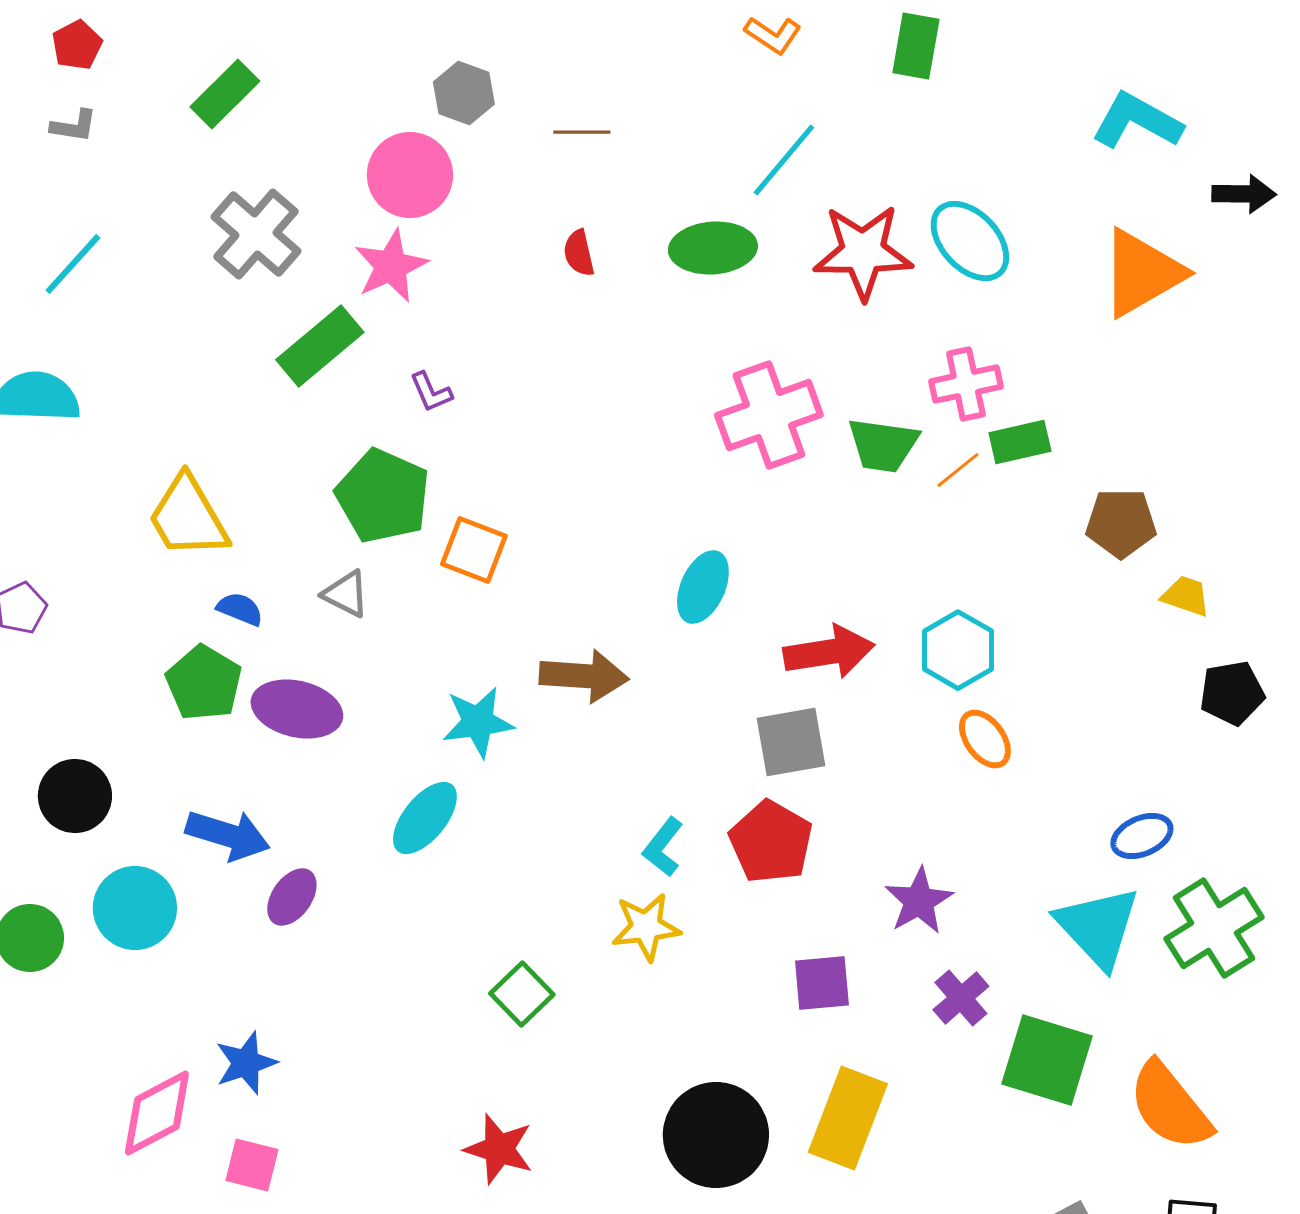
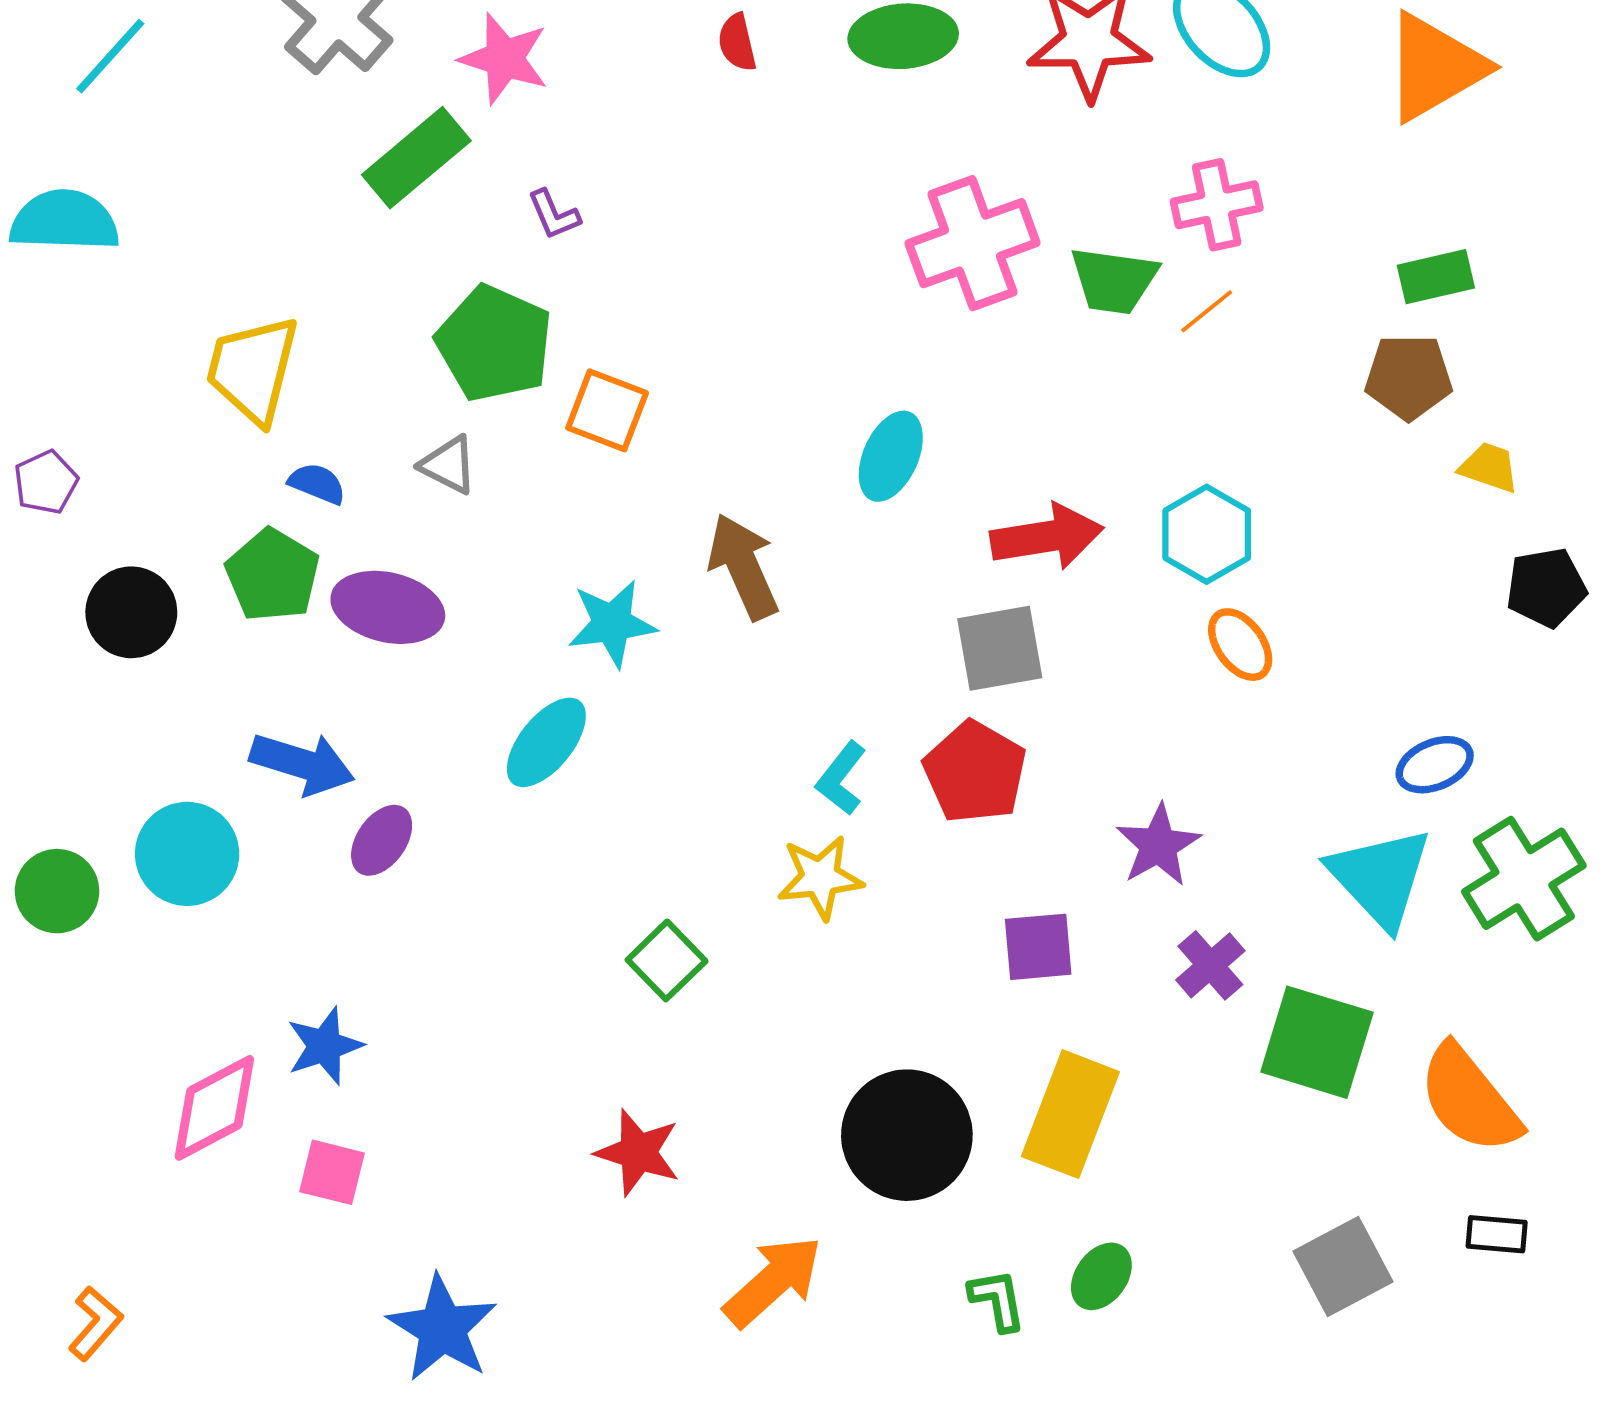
pink star: (391, 266) -> (504, 59), turned -30
green rectangle: (1020, 442) -> (1436, 277), moved
yellow trapezoid: (188, 517) -> (253, 369), turned 44
brown arrow: (584, 676) -> (743, 566), turned -118
black circle: (75, 796) -> (131, 612), moved

